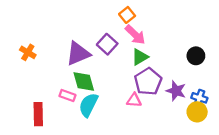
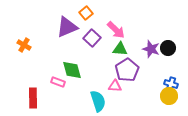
orange square: (127, 15) -> (86, 13), moved
purple triangle: (78, 53) -> (67, 27), moved
green triangle: (140, 57) -> (120, 49), turned 35
purple star: (176, 91) -> (151, 49), moved
cyan semicircle: (88, 105) -> (98, 101), moved, turned 135

